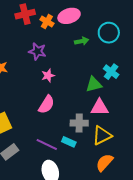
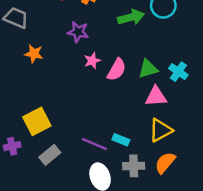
green arrow: (82, 41) -> (131, 17), size x1.5
cyan cross: (111, 72) -> (178, 72), moved
pink semicircle: (46, 105) -> (117, 70), moved
gray cross: (79, 123) -> (134, 166), moved

